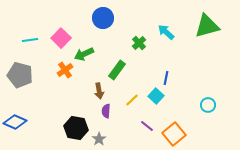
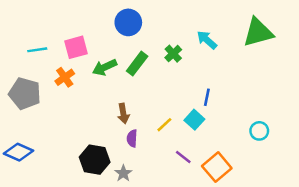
pink square: (61, 38) -> (76, 47), turned 30
orange cross: (65, 70) -> (65, 77), moved
green rectangle: (117, 70) -> (137, 64), moved

